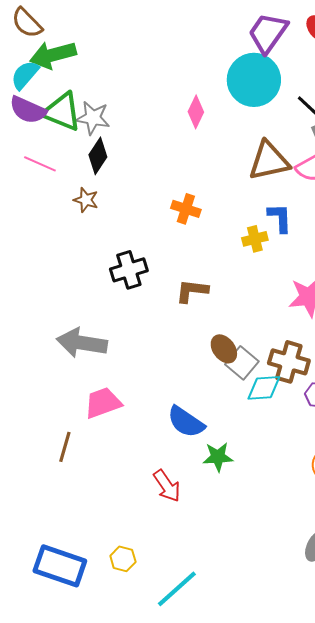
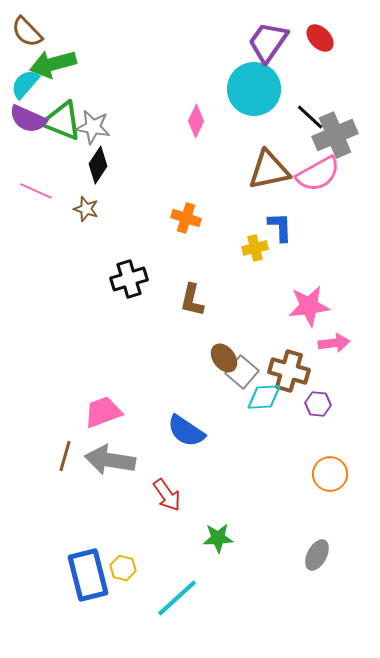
pink line: (40, 164) -> (36, 191), moved
brown L-shape: (192, 291) -> (192, 300), turned -84
gray arrow: (82, 343) -> (110, 460), moved
green star: (218, 457) -> (218, 538), moved
blue rectangle: (60, 566) -> (88, 575), moved, turned 57

